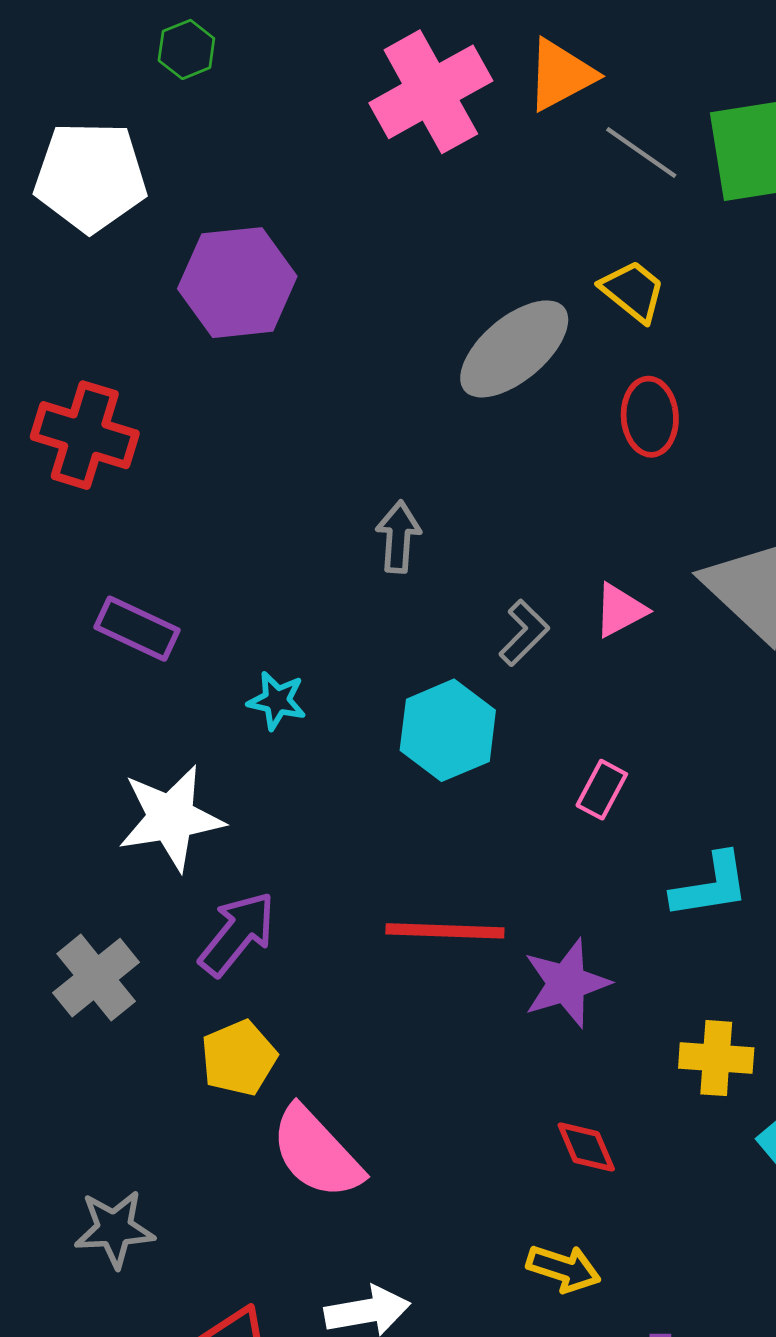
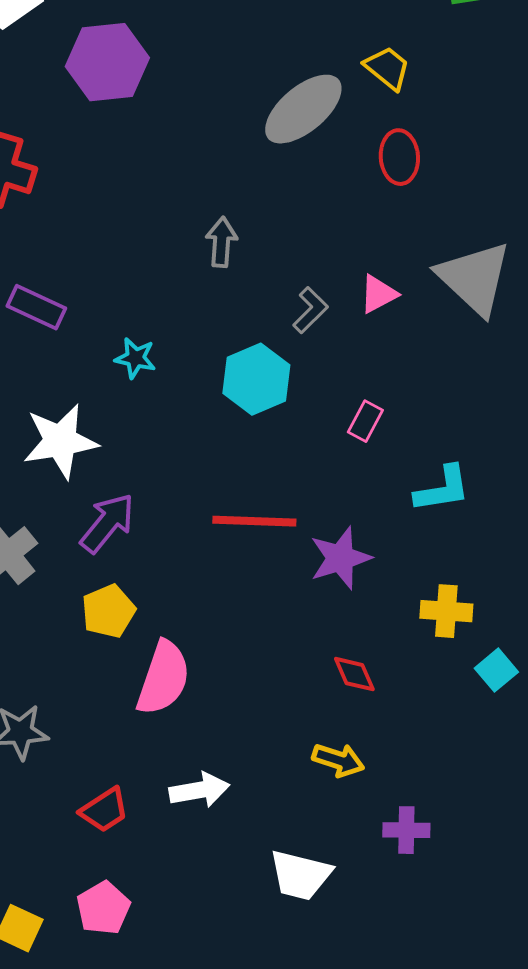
pink semicircle: (316, 1153) -> (163, 678), turned -118

